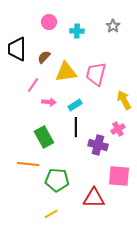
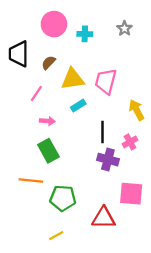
pink circle: (49, 22) -> (54, 24), size x1.5
pink arrow: (49, 102) -> (47, 121), moved
cyan rectangle: (75, 105) -> (78, 106), moved
black line: (76, 127) -> (102, 132), moved

